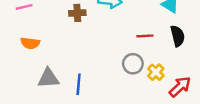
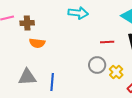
brown cross: (77, 13) -> (27, 23), moved
orange semicircle: (30, 43) -> (37, 43), moved

